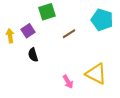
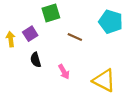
brown line: (69, 34) -> (75, 37), turned 56
pink arrow: (68, 82) -> (64, 72), moved

